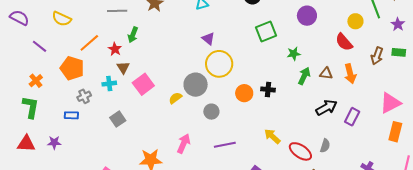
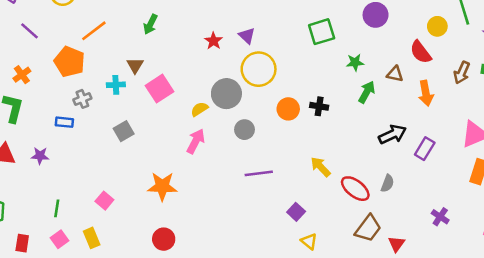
red star: (115, 49) -> (213, 41), moved
brown triangle: (326, 73) -> (395, 74), moved
pink arrow: (184, 144) -> (196, 141), moved

